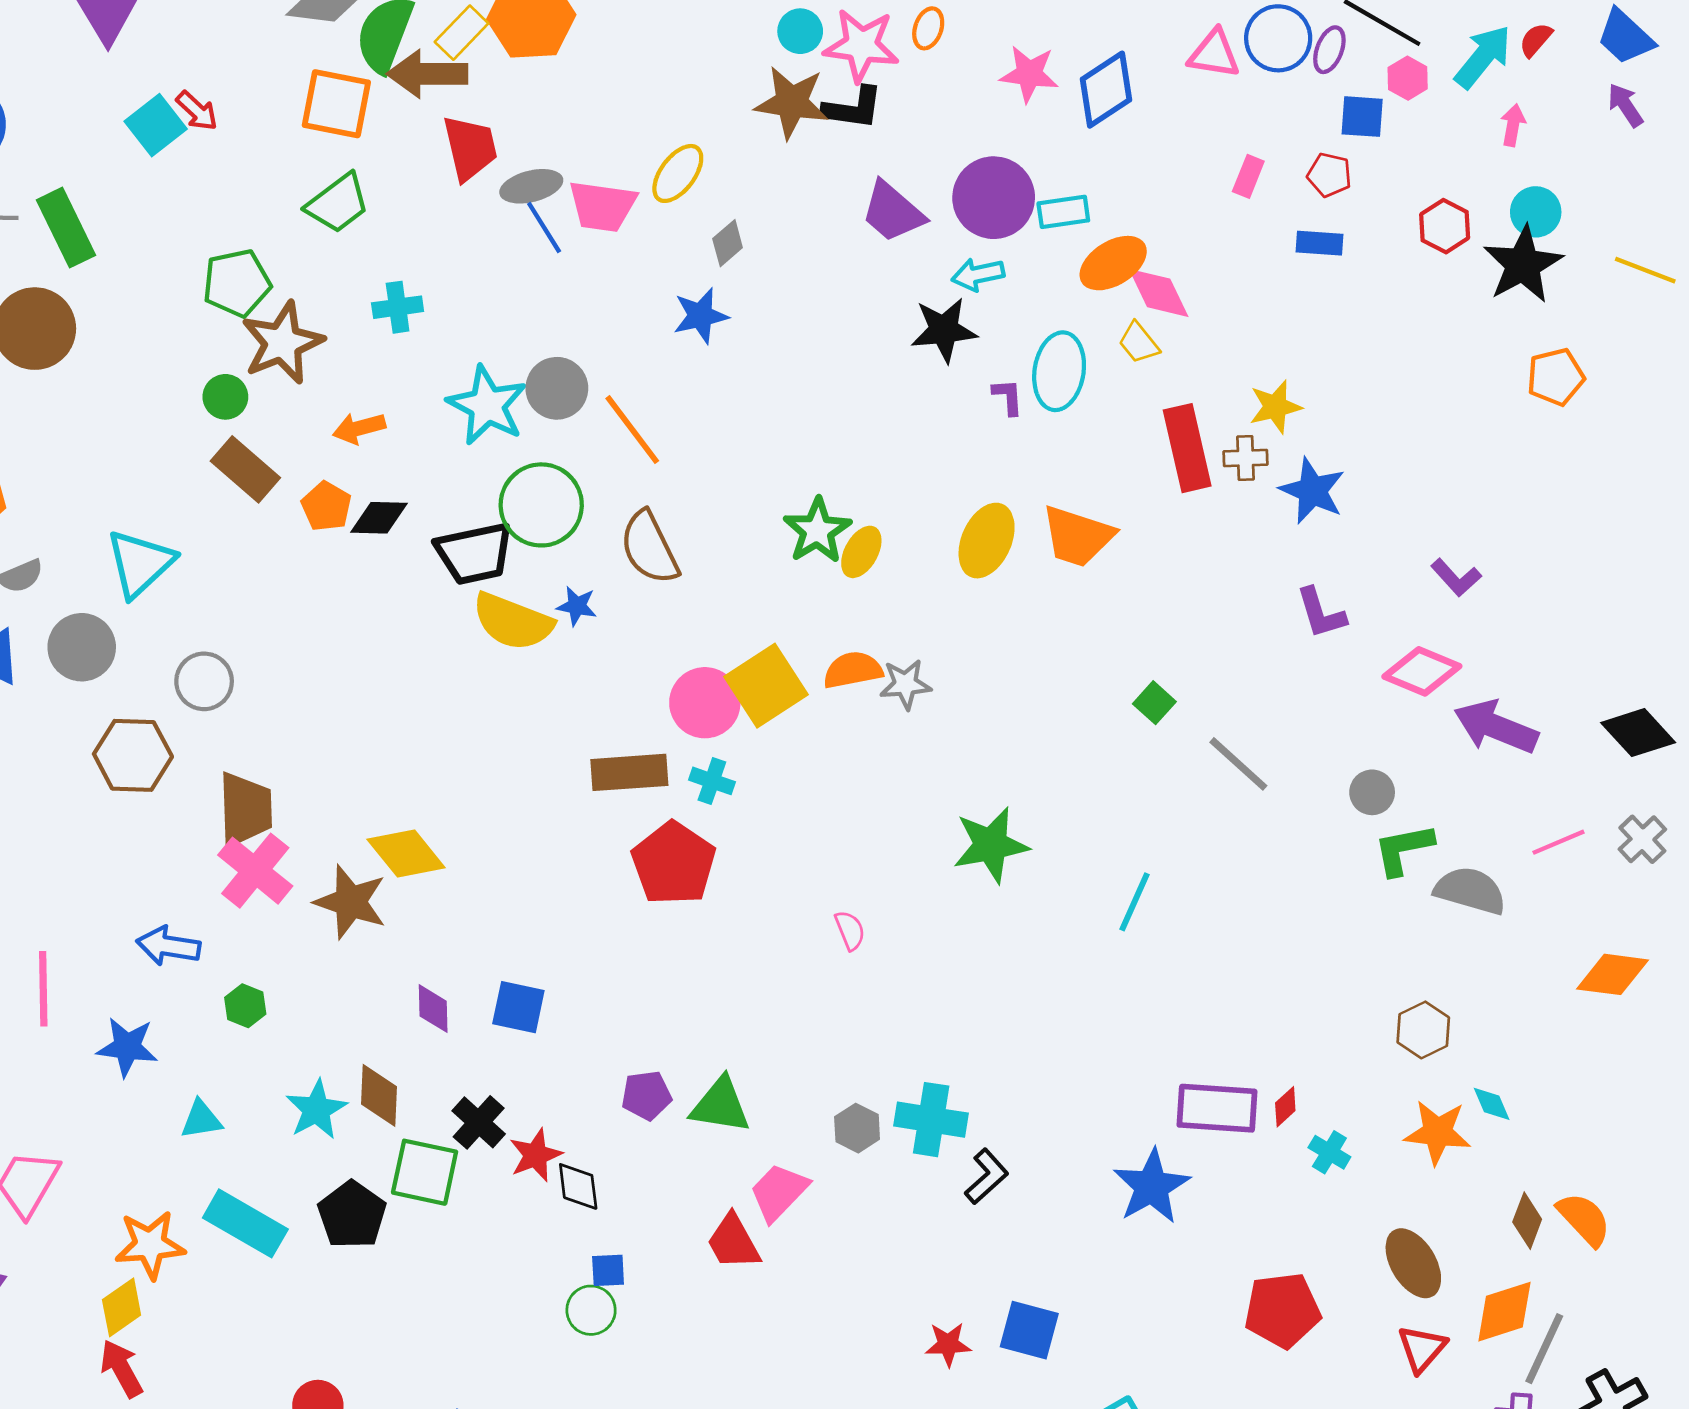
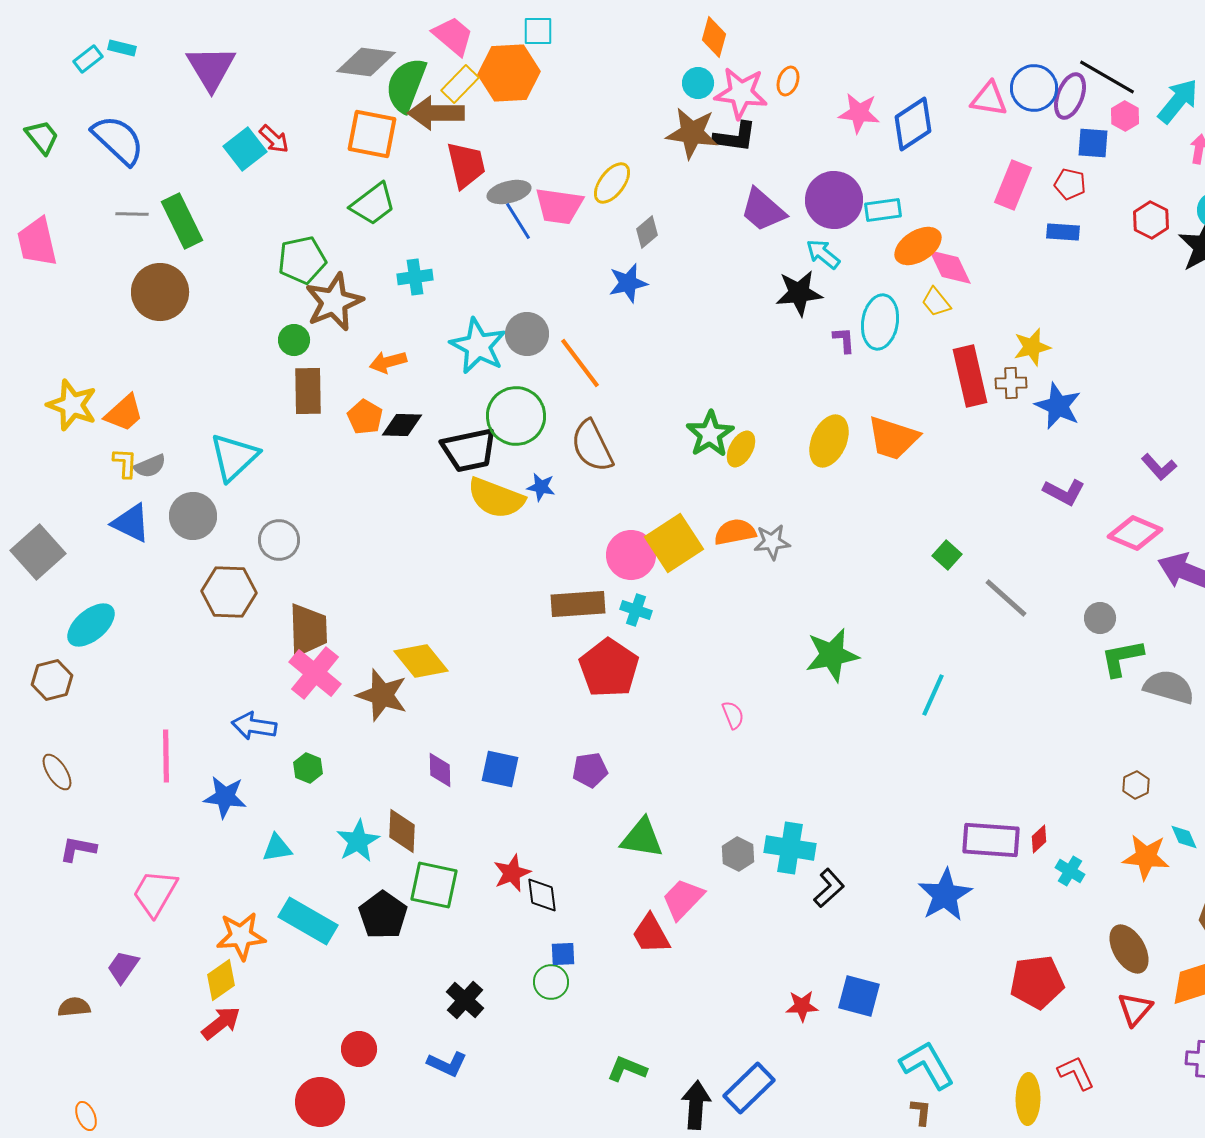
purple ellipse: (1329, 50) -> (1070, 96), size x1.4
pink rectangle: (1248, 176) -> (1013, 185), size x1.6
cyan arrow: (978, 274) -> (823, 254), turned 51
brown rectangle: (245, 469) -> (308, 391), turned 48
purple L-shape: (1321, 613) -> (1064, 492), turned -45
brown hexagon: (1423, 1030) -> (1136, 785), size x0.7
purple pentagon: (647, 1095) -> (590, 770), moved
black cross: (479, 1122) -> (465, 1000), moved
red arrow: (122, 1369) -> (221, 1023), turned 81

